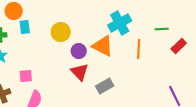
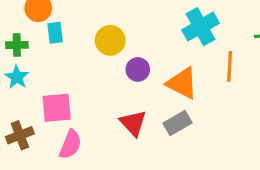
orange triangle: (103, 46) -> (182, 83), moved
red triangle: (80, 72) -> (133, 123), moved
pink square: (26, 76) -> (57, 108), size x1.5

